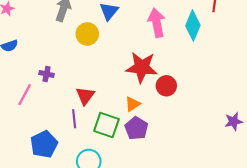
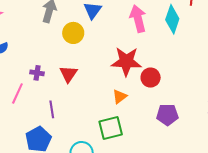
red triangle: (85, 96) -> (68, 74), moved
purple line: (74, 119) -> (52, 109), moved
green square: (106, 125) -> (111, 128), moved, turned -30
purple pentagon: (136, 128) -> (167, 115), moved, turned -30

